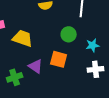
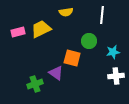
yellow trapezoid: (23, 38) -> (41, 29), moved, turned -45
orange square: (59, 59) -> (72, 58), moved

